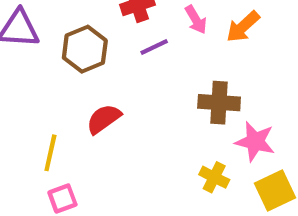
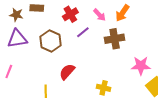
brown cross: (219, 103) -> (115, 39), moved
yellow cross: (214, 177) -> (104, 88), moved

